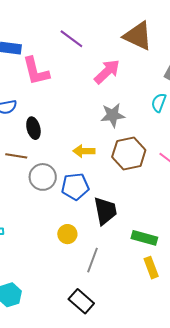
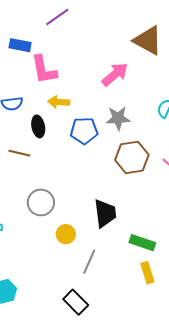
purple line: (71, 39) -> (57, 17), moved, turned -75
yellow arrow: (84, 151) -> (59, 102), moved
gray circle: (43, 177) -> (41, 202), moved
blue pentagon: (75, 186) -> (84, 131), moved

